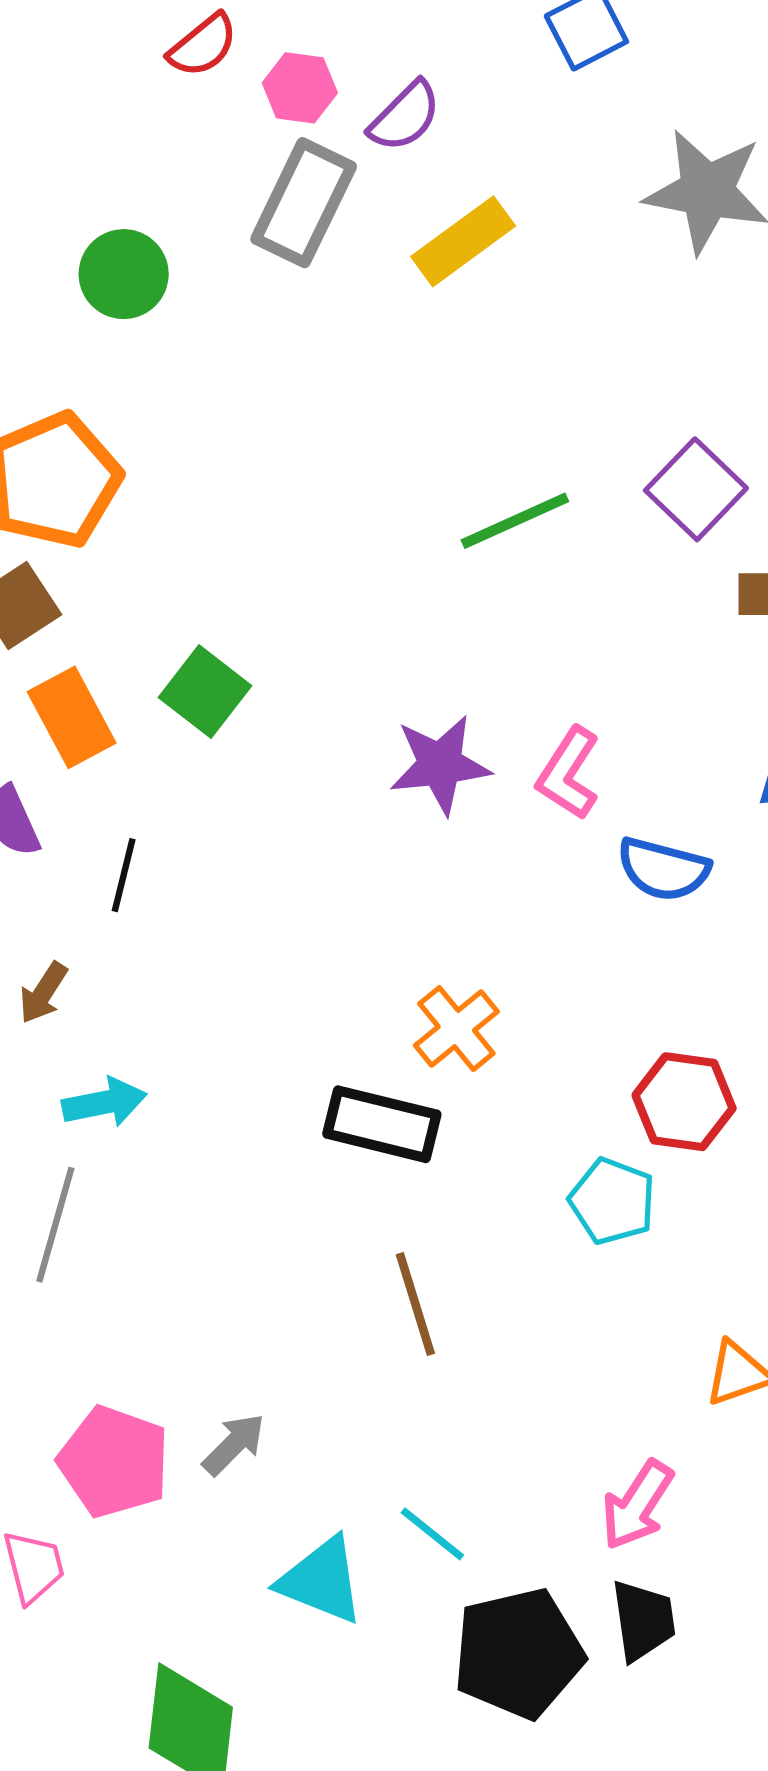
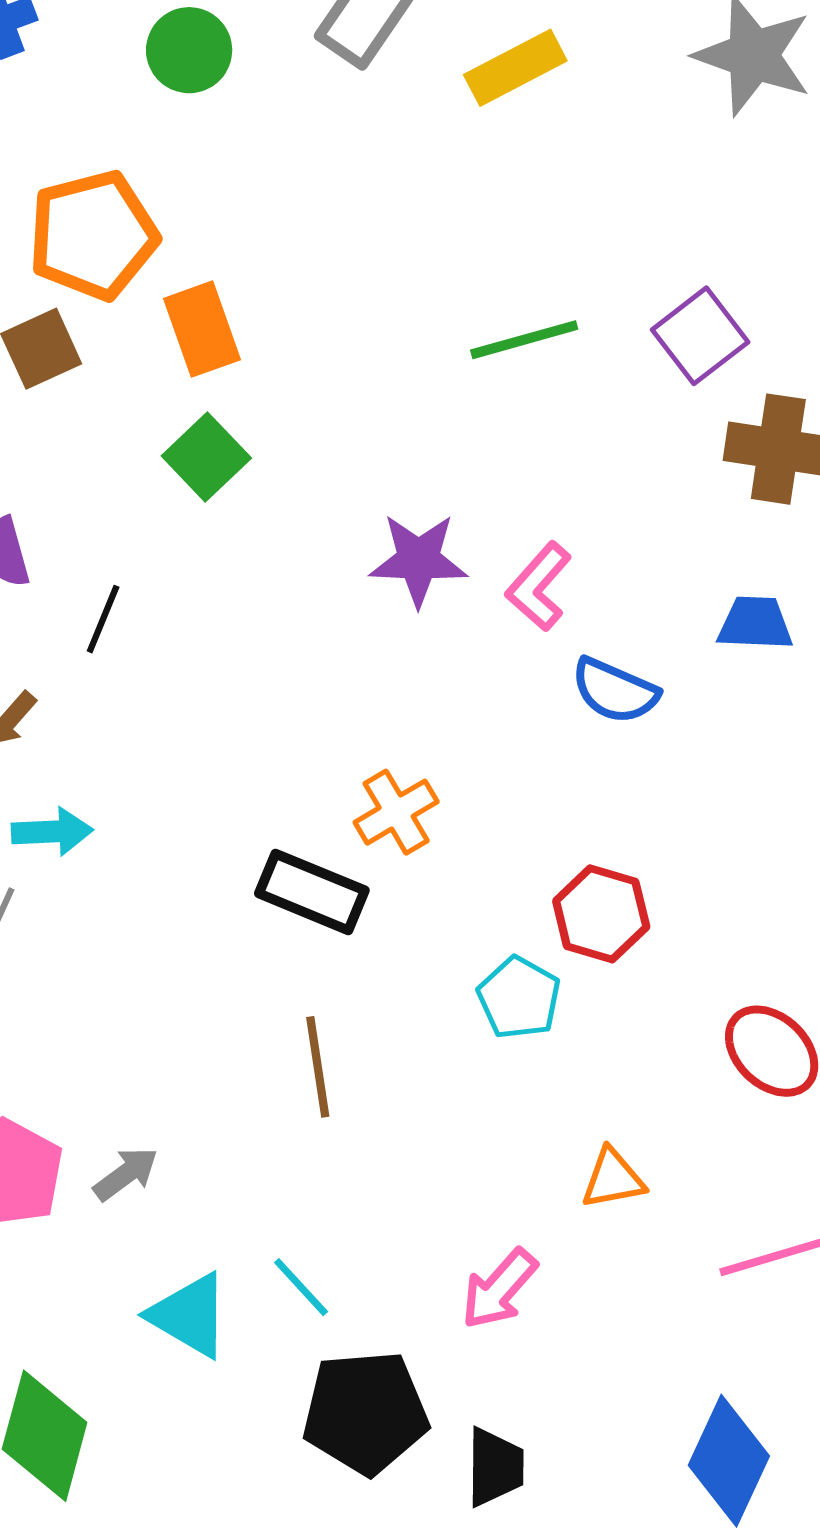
orange rectangle: (72, 717) -> (202, 329), moved
black trapezoid: (643, 1620) -> (495, 1467), moved

